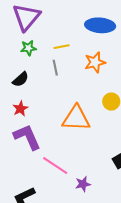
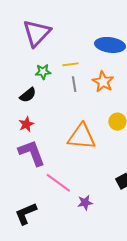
green star: (28, 48) -> (43, 72), moved
orange star: (95, 62) -> (103, 82), turned -30
gray line: (55, 68) -> (74, 84), moved

